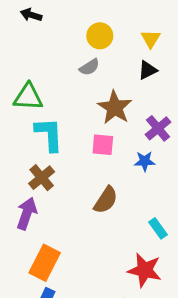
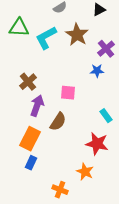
cyan L-shape: (49, 134) -> (46, 38), moved, turned -115
pink square: (103, 145) -> (68, 93), moved
brown semicircle: (106, 200) -> (58, 122), moved
purple arrow: (27, 213) -> (37, 106), moved

